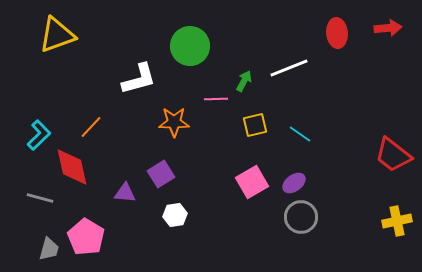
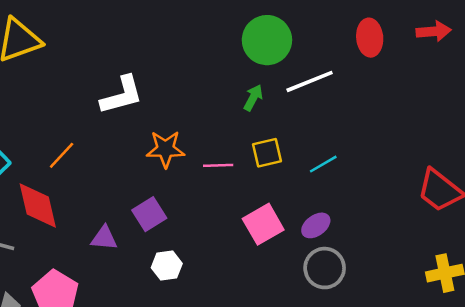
green circle: (190, 46) -> (267, 40), moved
pink line: (216, 99) -> (218, 165), moved
cyan line: (300, 134) -> (323, 164), turned -65

